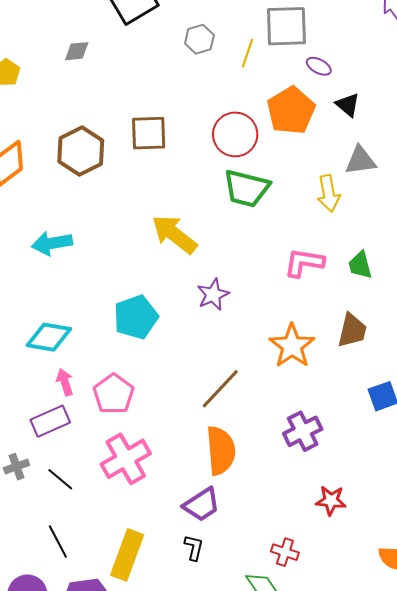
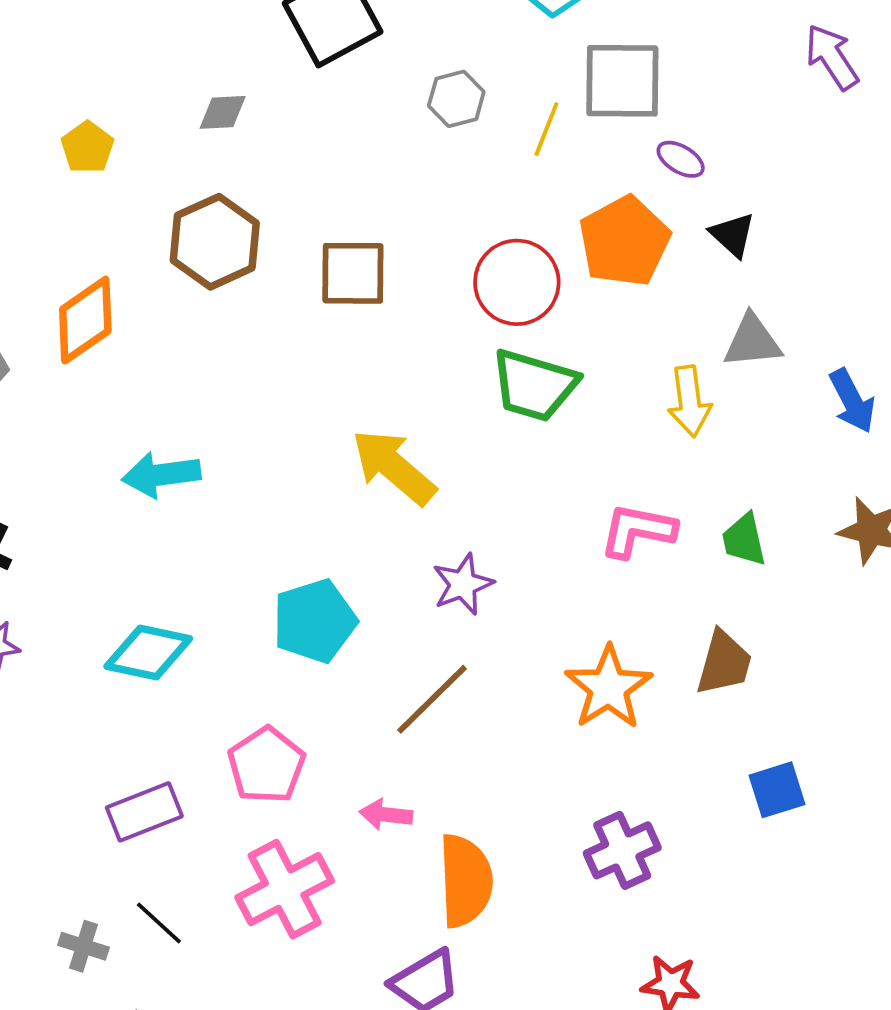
brown hexagon: (81, 151) -> (215, 242), moved
pink arrow: (65, 382) -> (386, 815), moved, turned -68
brown line: (220, 389) -> (432, 699), moved
gray cross: (16, 467) -> (83, 946), moved, turned 35

